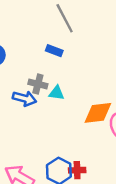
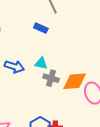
gray cross: (38, 84) -> (51, 78), moved

